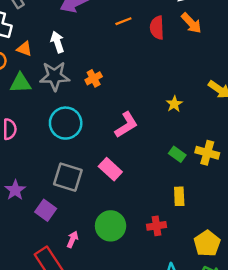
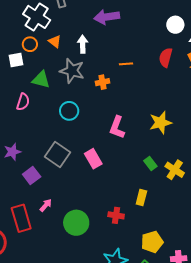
orange line: (123, 21) -> (126, 64), moved
green triangle: (20, 83) -> (41, 80), moved
yellow star: (174, 104) -> (160, 123), size x1.6
cyan circle: (66, 123) -> (69, 111), size x0.7
pink L-shape: (126, 125) -> (117, 127), turned 125
green circle: (111, 226) -> (76, 223), moved

